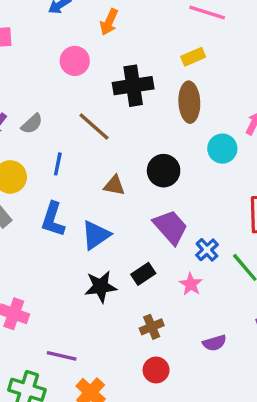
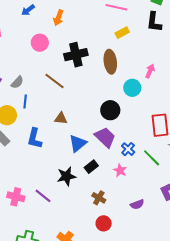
yellow rectangle: (193, 57) -> (122, 33), moved
blue line: (58, 164) -> (25, 101), moved
black circle: (164, 171) -> (110, 110), moved
brown triangle: (114, 185) -> (61, 118), moved
blue triangle: (96, 235) -> (78, 143), moved
brown cross: (152, 327) -> (99, 198), turned -32
purple line: (62, 356) -> (43, 196), moved, turned 30

